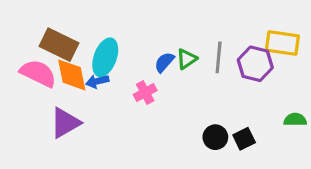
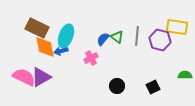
green triangle: (187, 59) -> (117, 37), turned -48
pink semicircle: (38, 73) -> (24, 77), moved
black circle: (215, 137) -> (117, 86), moved

